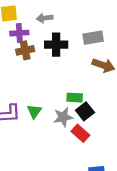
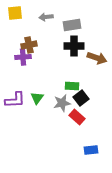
purple cross: (19, 33) -> (23, 57), moved
gray rectangle: (93, 38) -> (72, 25), moved
black cross: (56, 45) -> (74, 46), moved

